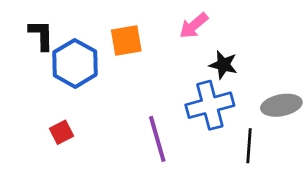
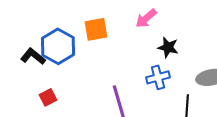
black L-shape: (41, 35) -> (33, 56), moved, turned -50
blue cross: (210, 105) -> (158, 77), size x0.7

